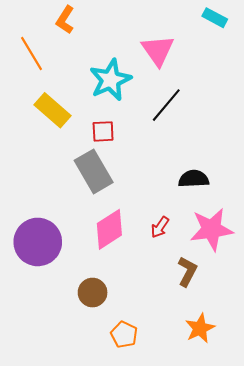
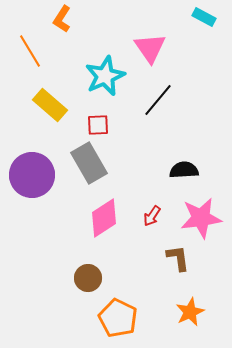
purple circle: (38, 242) -> (32, 175), moved
brown L-shape: (187, 271) -> (178, 258), turned -36
orange pentagon: (124, 335) -> (118, 318), size x1.5

